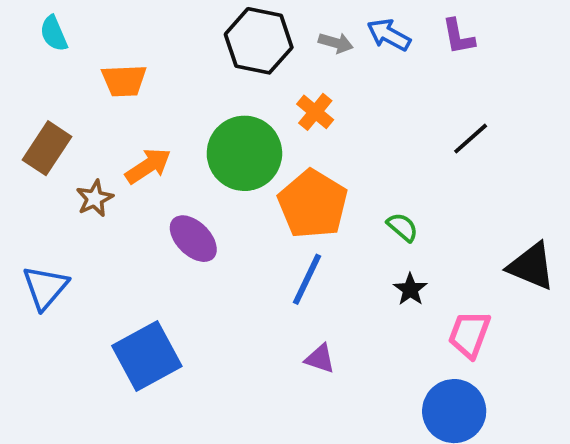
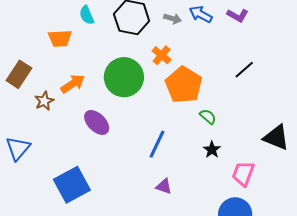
cyan semicircle: (54, 34) -> (87, 15), moved
purple L-shape: (458, 37) -> (238, 15), turned -50
orange pentagon: (313, 204) -> (184, 85), moved

